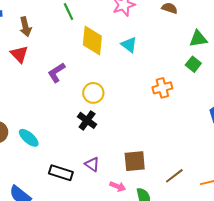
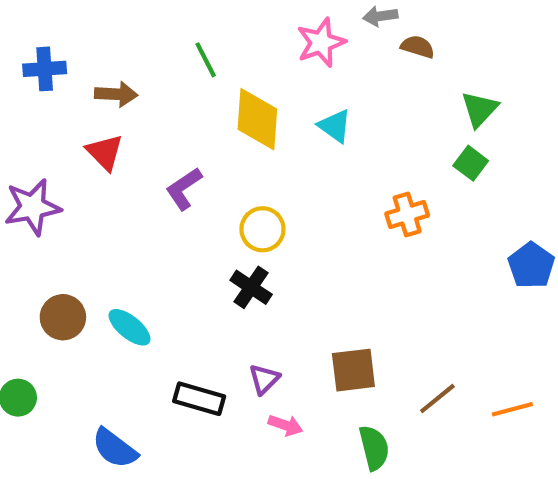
brown arrow: (25, 27) -> (116, 94), turned -72
green triangle: (198, 39) -> (480, 109), turned -36
purple triangle: (92, 164) -> (264, 379), turned 42
pink arrow: (118, 186) -> (285, 425), moved

